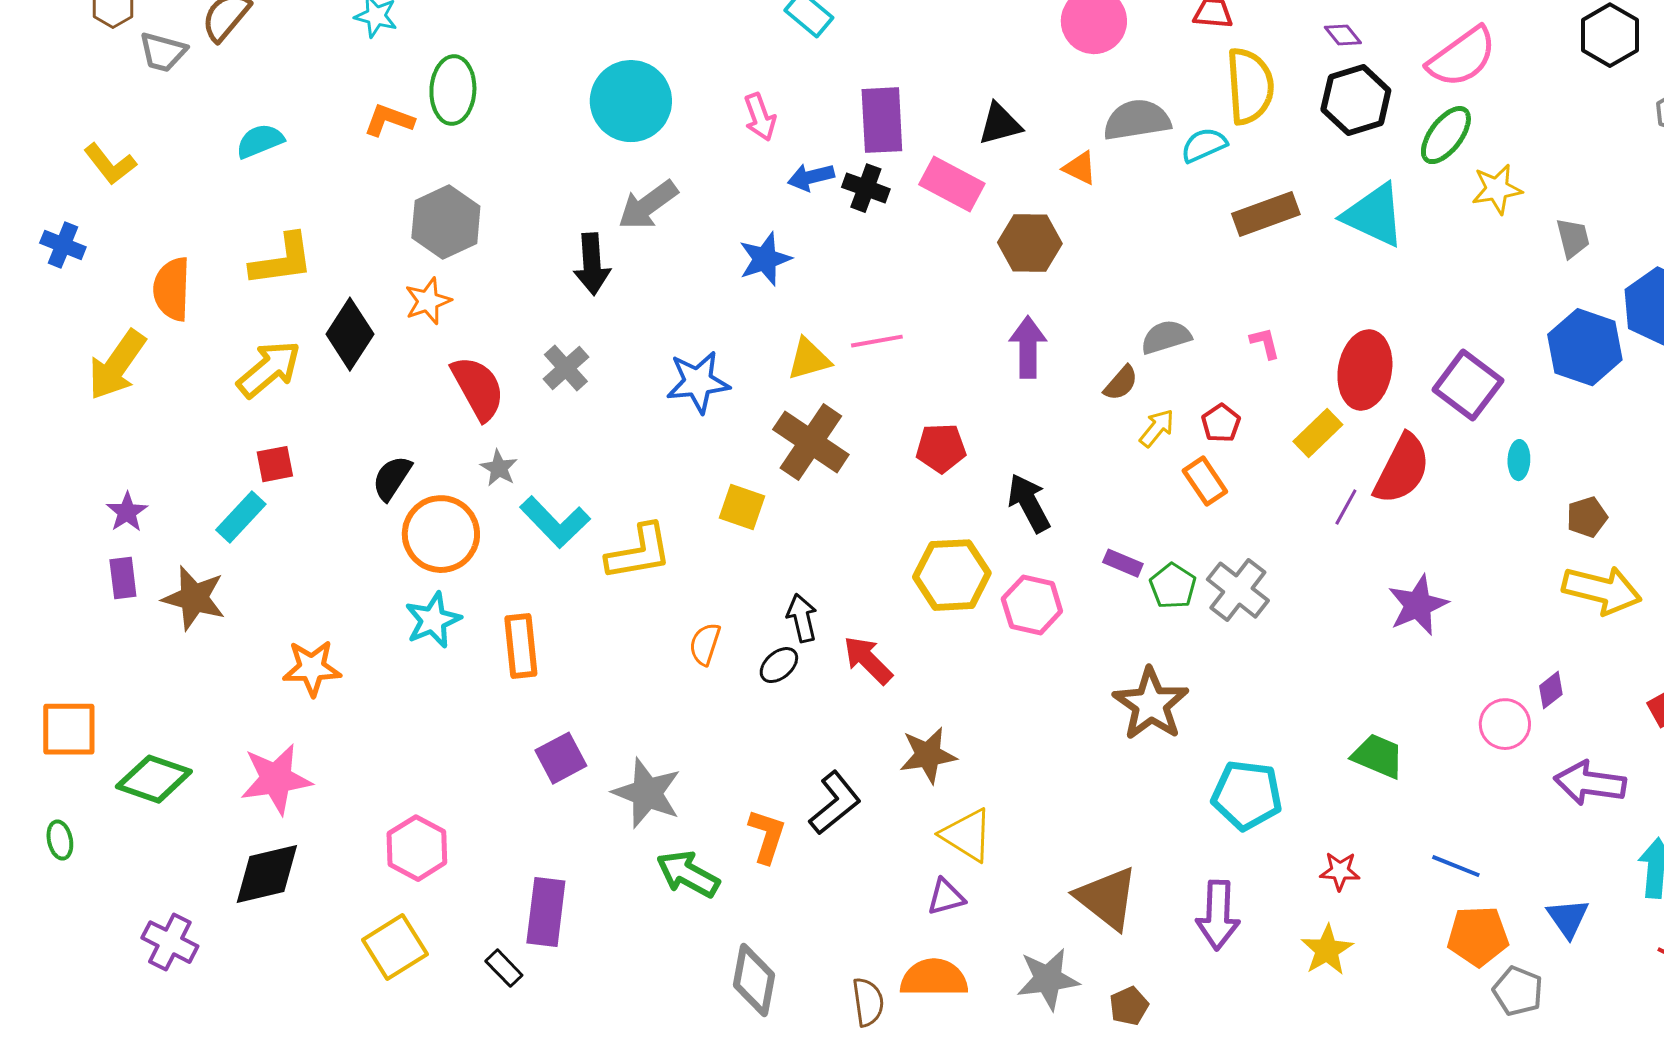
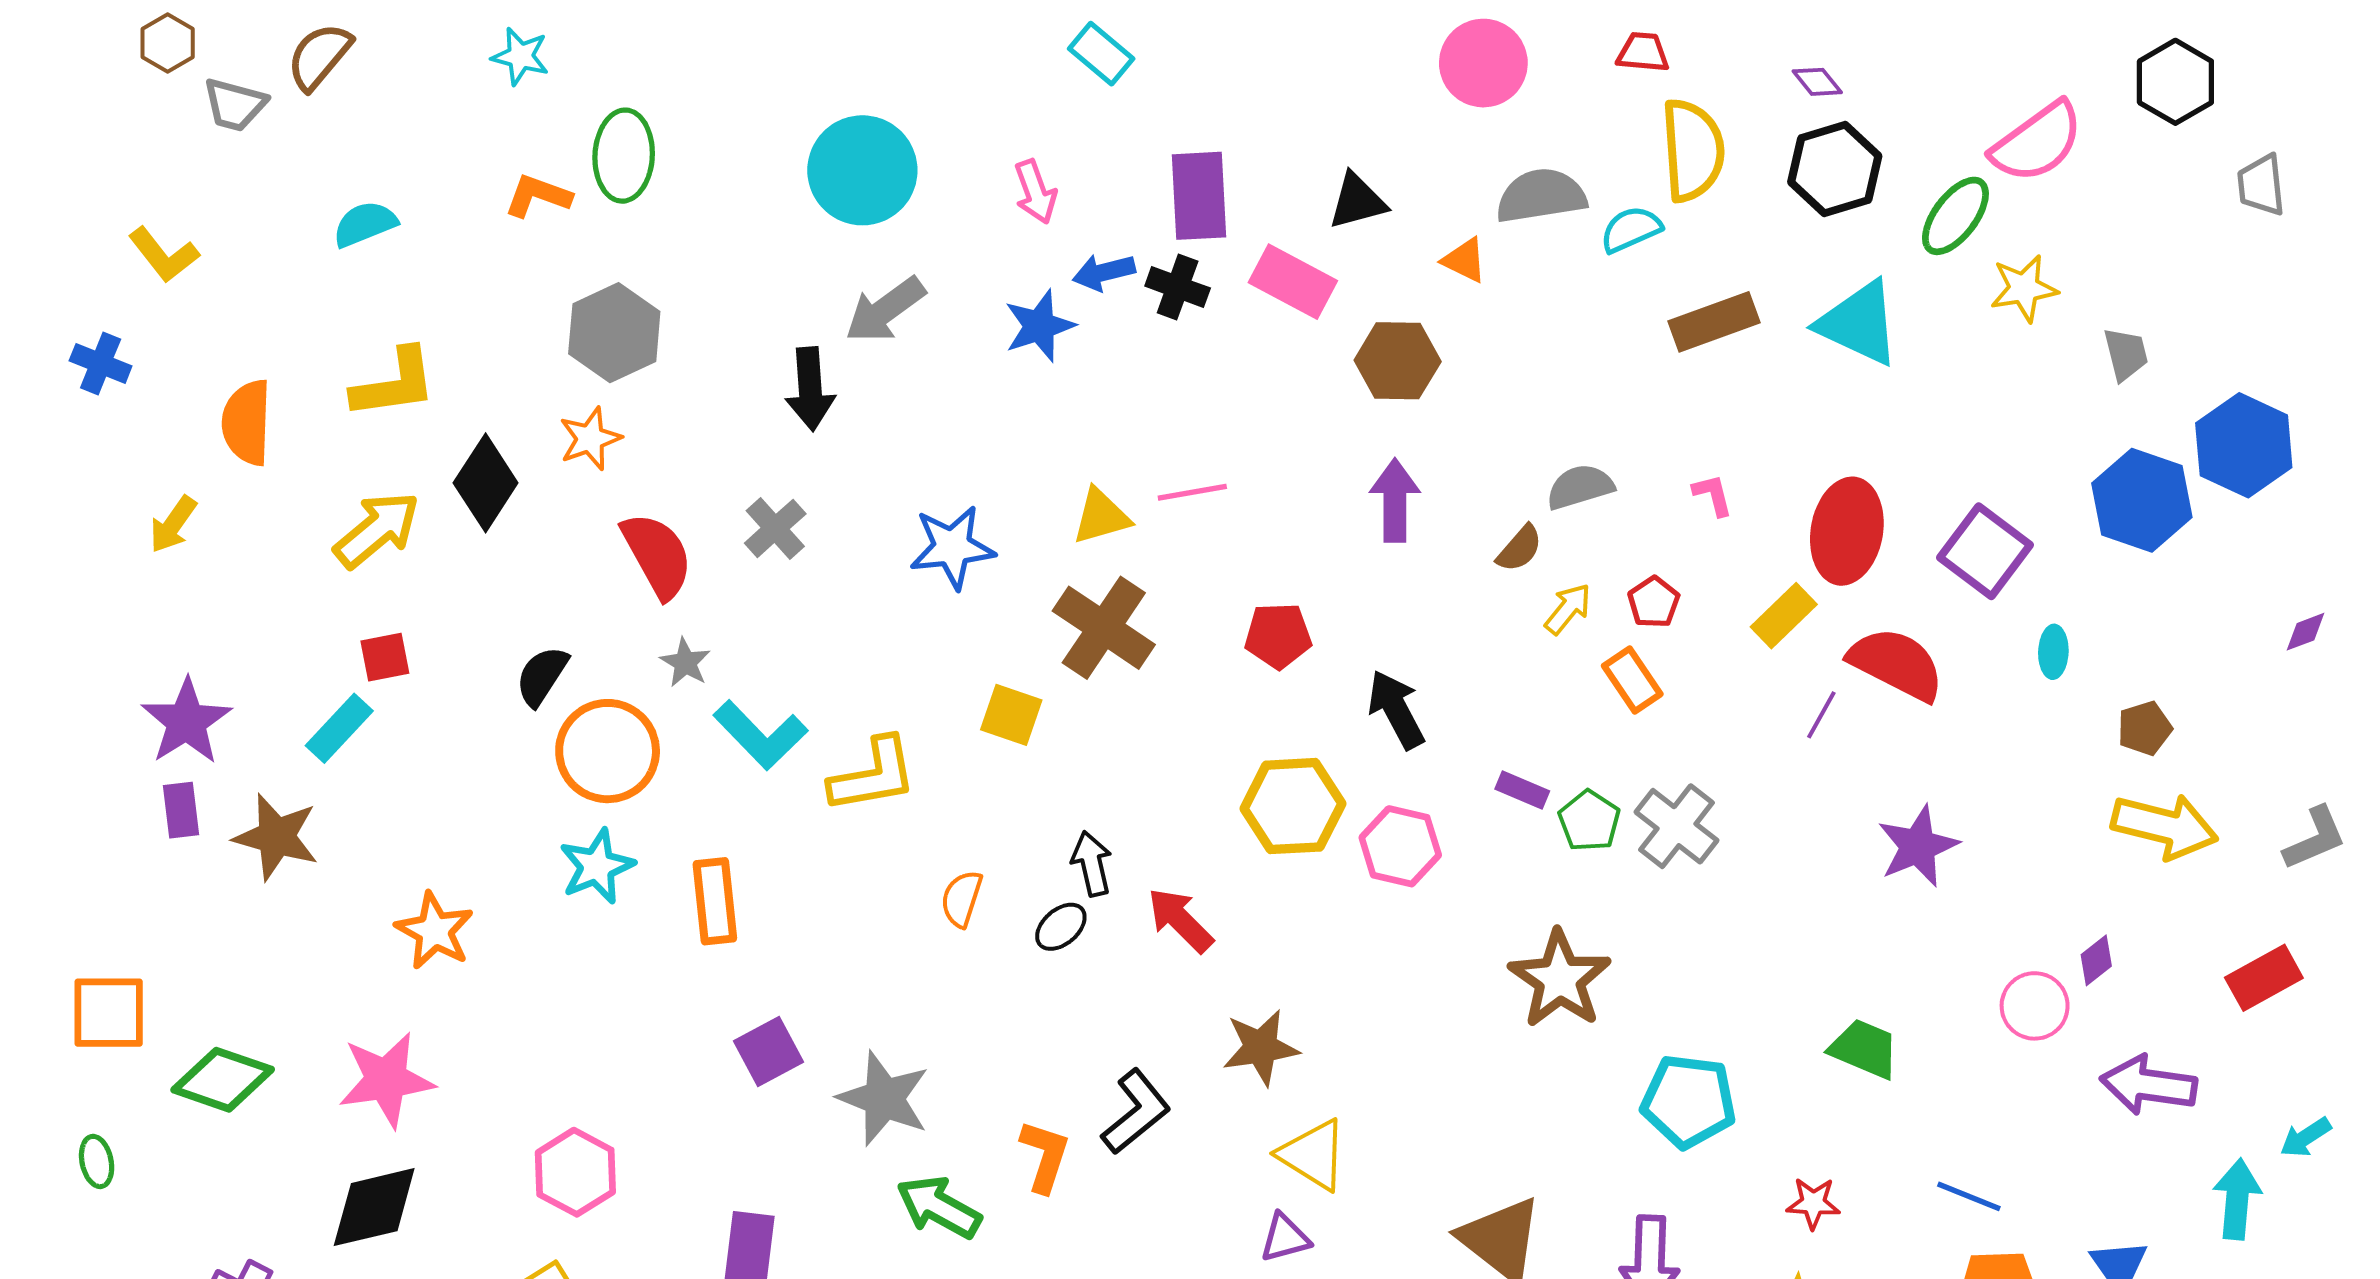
pink semicircle: (1462, 57) -> (2037, 142), moved
blue star: (765, 259) -> (1039, 326), moved
yellow arrow: (117, 365) -> (173, 524), size x0.6
red semicircle: (1402, 469) -> (1896, 664), turned -90
purple star: (127, 512) -> (186, 722), size x1.6
orange star: (312, 668) -> (435, 931), turned 30

